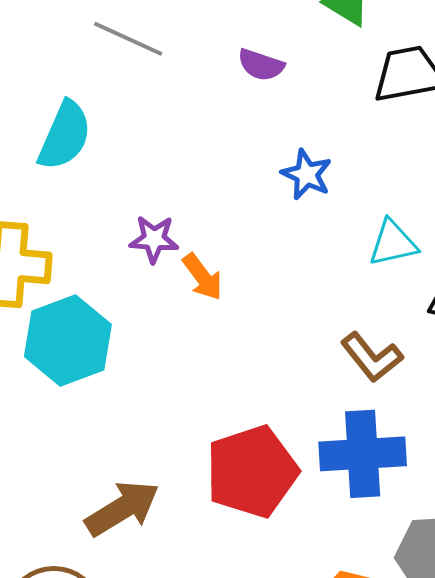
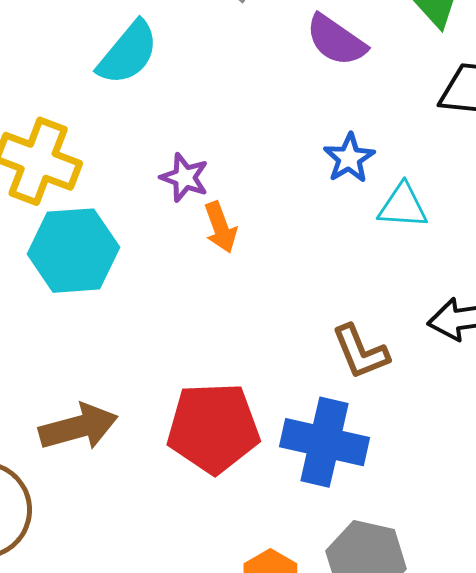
purple semicircle: (261, 65) -> (336, 40), size x1.4
cyan triangle: (393, 243) -> (403, 206), moved

